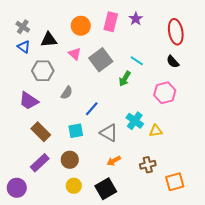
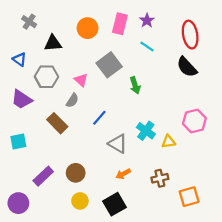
gray cross: (23, 27) -> (29, 22), moved
blue triangle: (24, 47) -> (19, 59), moved
pink triangle: (75, 54) -> (81, 80), moved
cyan line: (137, 61) -> (147, 46), moved
black semicircle: (173, 62) -> (187, 67), size x1.5
green arrow: (125, 79) -> (135, 85), turned -49
pink hexagon: (165, 93) -> (194, 121), moved
purple trapezoid: (29, 101) -> (22, 99), moved
cyan square: (76, 131) -> (18, 142), moved
brown rectangle: (41, 132) -> (57, 123), moved

